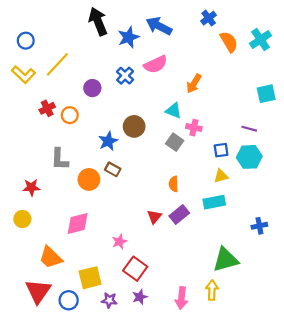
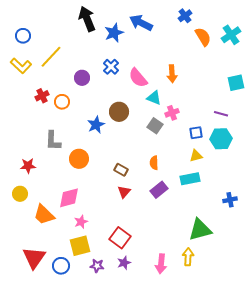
pink semicircle: (156, 64) -> (138, 78), moved, turned 75
orange arrow: (194, 84) -> (172, 74), turned -36
pink cross: (194, 128) -> (172, 113), turned -32
brown rectangle: (113, 169) -> (121, 170), moved
red triangle: (154, 217) -> (124, 192), moved
pink star: (119, 242) -> (81, 222), moved
orange trapezoid: (51, 257) -> (44, 215), moved

